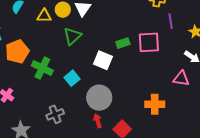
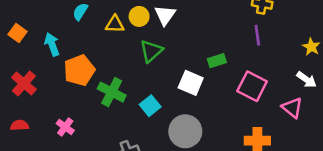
purple line: (171, 21) -> (257, 35), moved
pink square: (149, 42) -> (252, 86), moved, turned 30
pink triangle: (181, 79) -> (292, 108), turned 30

